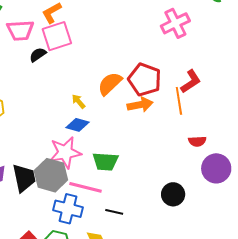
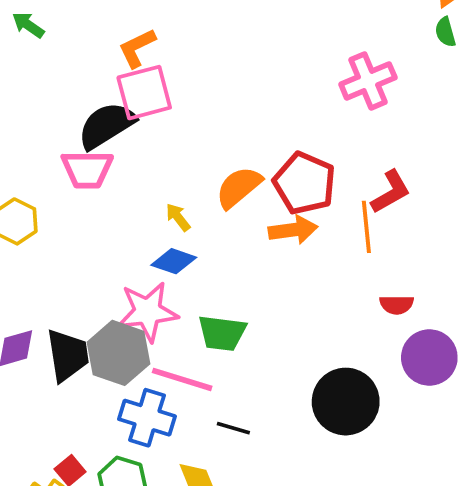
pink trapezoid: (20, 30) -> (87, 169), moved
black semicircle: (38, 55) -> (106, 125), size x1.8
black circle: (173, 194) -> (346, 402), size x1.5

